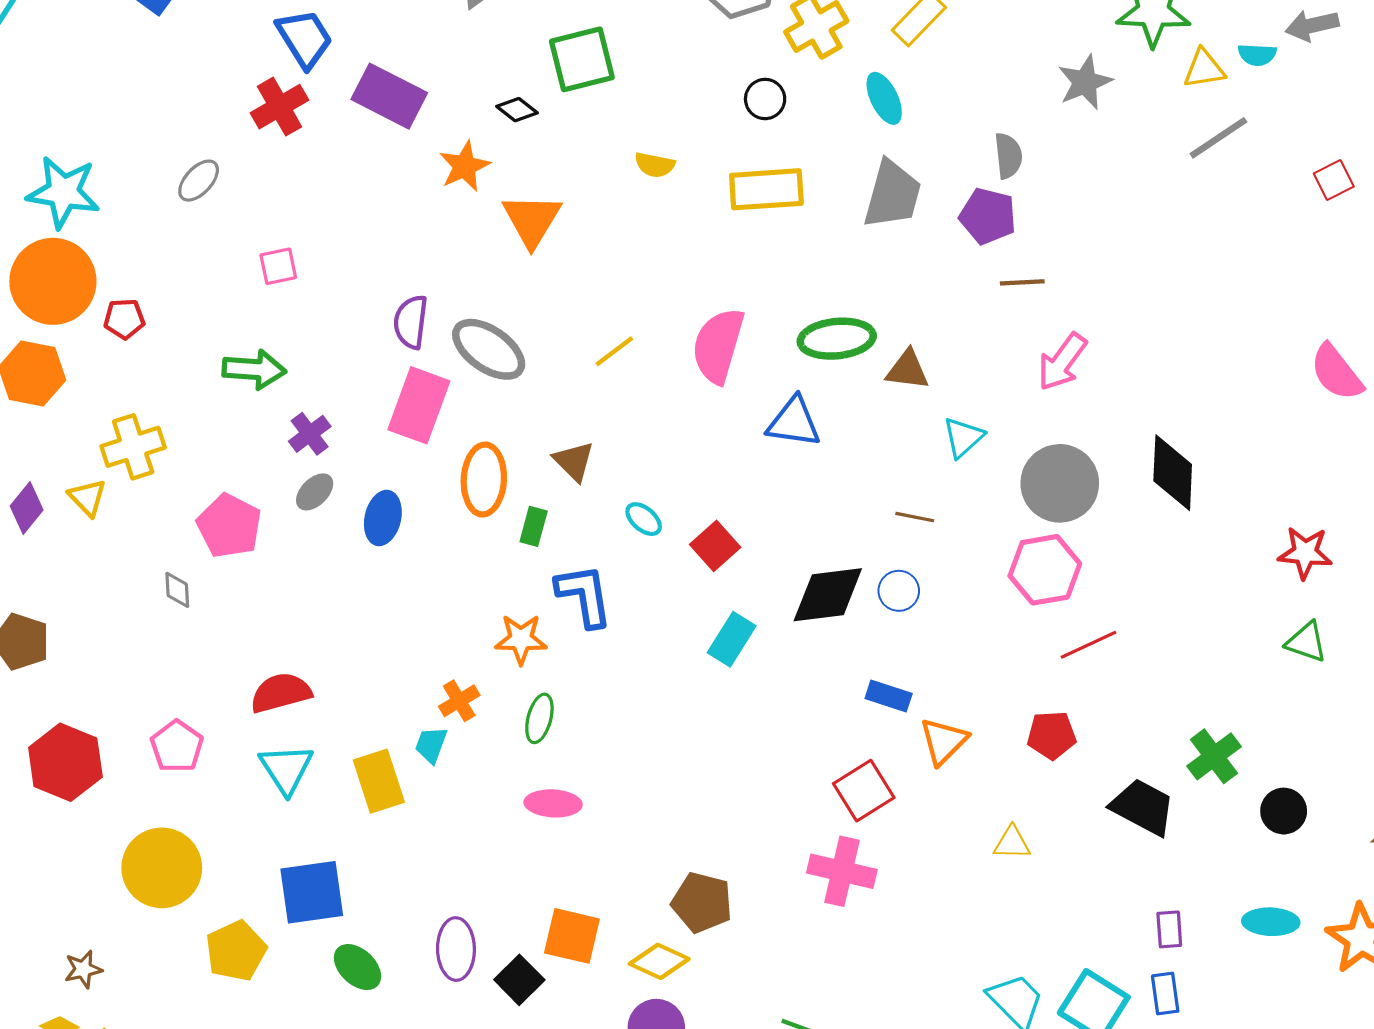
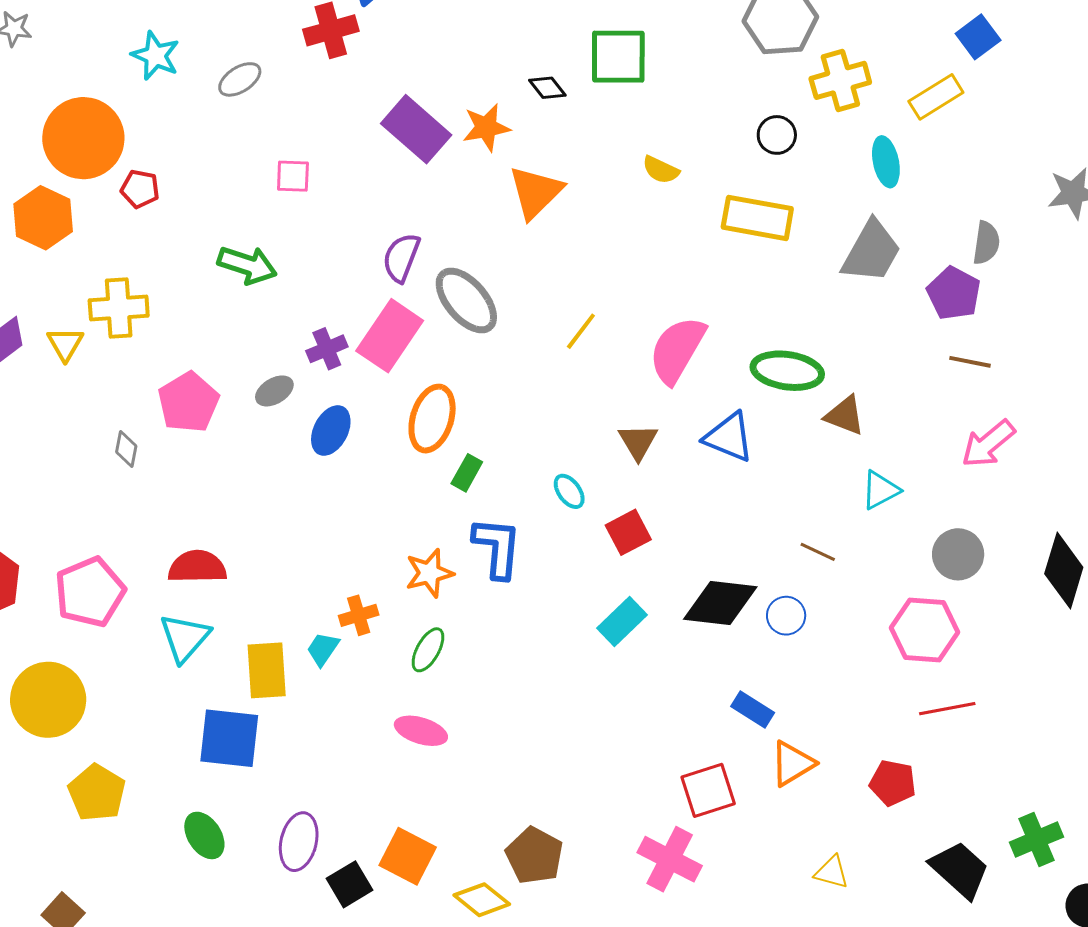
purple rectangle: (389, 96) -> (416, 129), moved
cyan star: (63, 192) -> (155, 56), moved, size x0.7
yellow line: (614, 351) -> (581, 331), turned -30
purple cross: (310, 434) -> (327, 349), moved
brown triangle: (574, 461) -> (638, 442), moved
gray circle: (1060, 483) -> (958, 554), size x0.7
orange star: (521, 639) -> (429, 573), turned -30
pink pentagon: (177, 746) -> (90, 592), size x1.4
blue square: (312, 892) -> (229, 738), moved
yellow pentagon: (236, 951) -> (97, 793), turned -30

